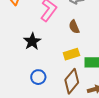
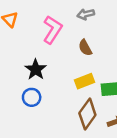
blue circle: (38, 77) -> (32, 97), moved

